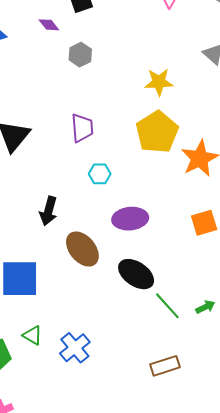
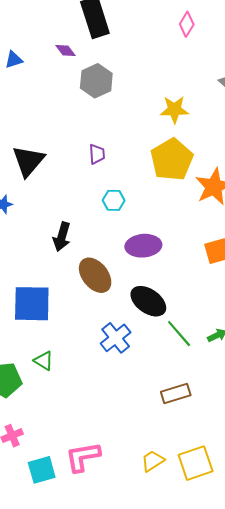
gray hexagon: (80, 55) -> (96, 81), size x1.4
purple trapezoid: (82, 128) -> (97, 154), size x0.7
blue cross: (75, 348) -> (116, 338), moved

